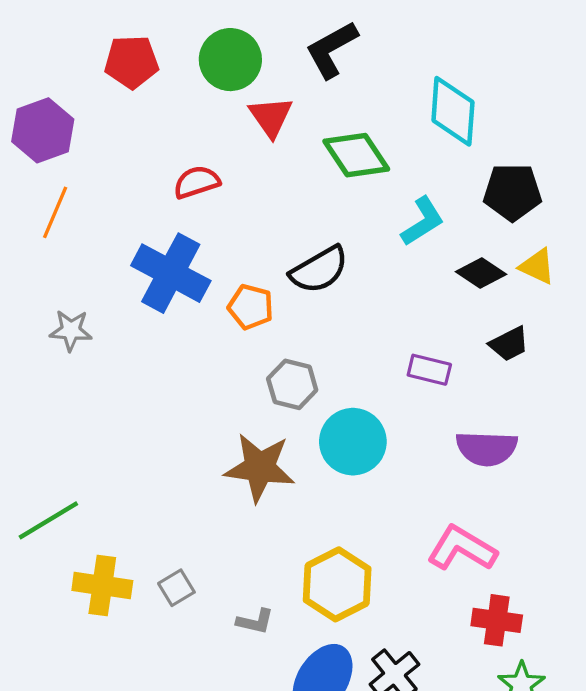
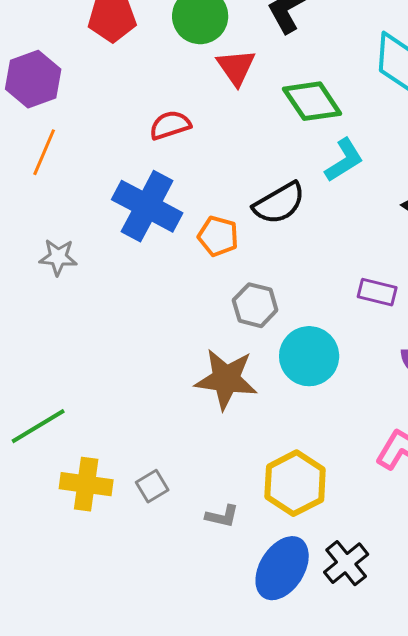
cyan L-shape: (423, 221) -> (344, 160), moved

